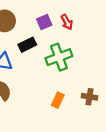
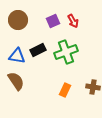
black rectangle: (27, 45) -> (38, 50), moved

